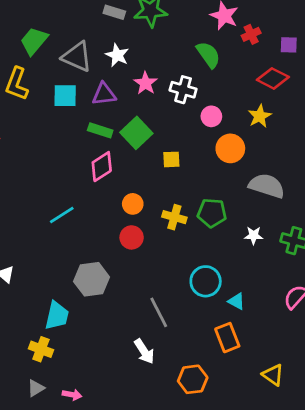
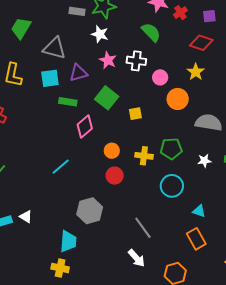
green trapezoid: (34, 41) -> (21, 28), moved
white star: (117, 55) -> (100, 34), moved
green rectangle: (100, 130) -> (68, 102), moved
cyan circle: (206, 281) -> (172, 186), moved

